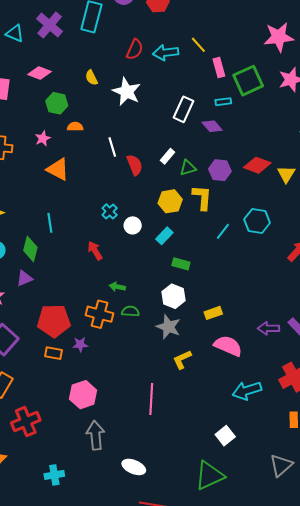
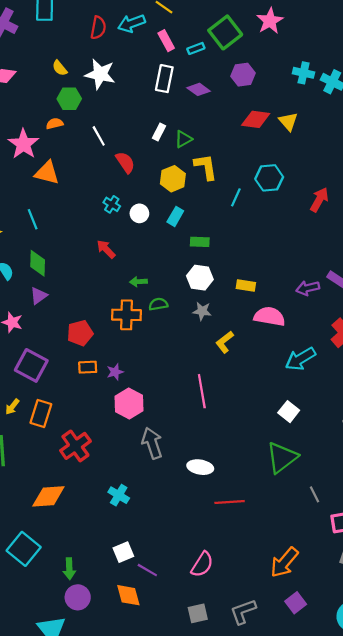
pink rectangle: (219, 68) -> (166, 41), moved
cyan rectangle: (223, 102) -> (196, 48), moved
green hexagon: (57, 103) -> (69, 99), moved
pink star: (43, 138) -> (23, 144), size x1.8
red semicircle: (135, 165) -> (125, 162), moved
purple hexagon: (220, 170) -> (243, 75), moved
cyan line: (50, 223) -> (33, 219), moved
yellow rectangle: (213, 313) -> (246, 286), turned 42
red pentagon: (54, 321) -> (80, 333), size x0.7
gray star: (168, 327) -> (202, 311), size x0.7
purple star: (80, 344) -> (115, 372), moved
cyan cross: (54, 475) -> (119, 495), turned -36

